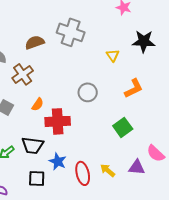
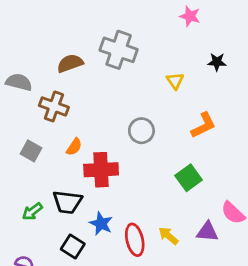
black star: (144, 41) -> (217, 62), size x0.6
brown cross: (23, 74) -> (54, 106), turned -35
black square: (37, 178) -> (73, 247), turned 30

